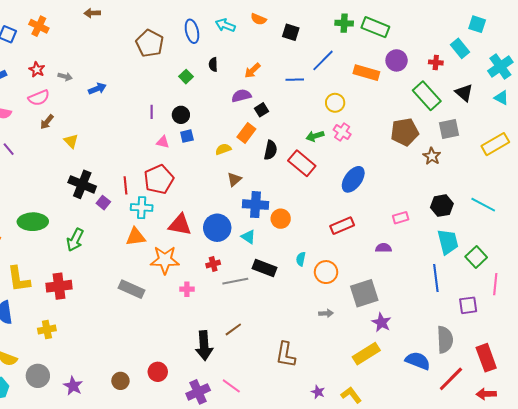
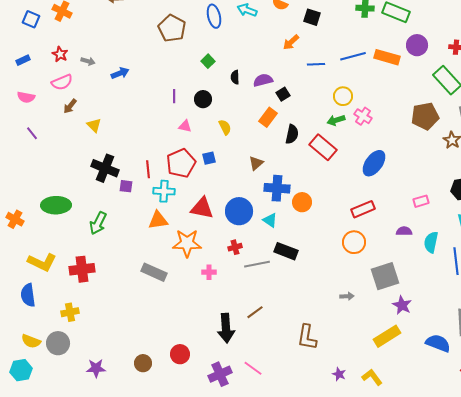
blue line: (323, 60) -> (353, 56), moved, turned 30
black semicircle: (213, 64) -> (235, 77), moved
orange arrow: (252, 71) -> (291, 42), moved
yellow circle: (335, 103) -> (343, 96), moved
blue square: (187, 136) -> (209, 158), moved
yellow semicircle: (223, 149) -> (225, 127), moved, turned 84
purple square: (103, 203) -> (126, 186), turned -32
cyan semicircle: (301, 259) -> (431, 242), moved, size x1.5
orange circle: (326, 272) -> (354, 242), moved
yellow L-shape: (19, 279) -> (42, 262), turned -56
gray circle: (38, 376) -> (58, 343), moved
purple star: (73, 386) -> (96, 368), turned -30

